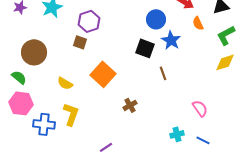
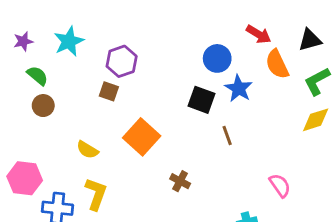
orange semicircle: (198, 23) -> (277, 64), size x1.5
brown circle: (34, 52) -> (43, 106), size x0.6
green semicircle: (19, 77) -> (37, 76), moved
brown cross: (130, 105) -> (180, 181), turned -32

